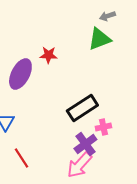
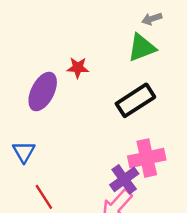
black rectangle: (82, 108) -> (135, 100), moved
pink cross: (103, 127) -> (147, 158), size x1.8

